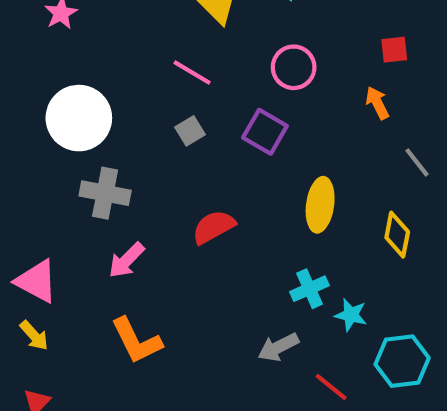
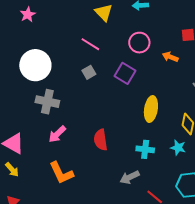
orange arrow: (377, 103) -> (170, 57), moved, turned -42
red semicircle: (214, 227) -> (101, 140), moved, turned -70
cyan cross: (309, 289) -> (145, 149), turned 30
cyan star: (351, 315) -> (178, 148), moved

